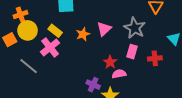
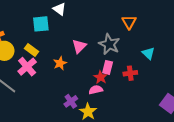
orange star: (83, 34) -> (60, 63), moved
red star: (110, 62) -> (101, 77), moved
purple cross: (93, 85) -> (71, 101), turned 32

